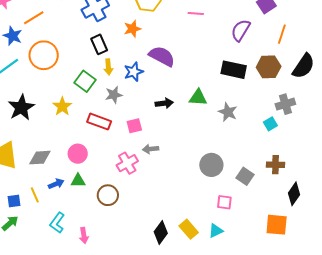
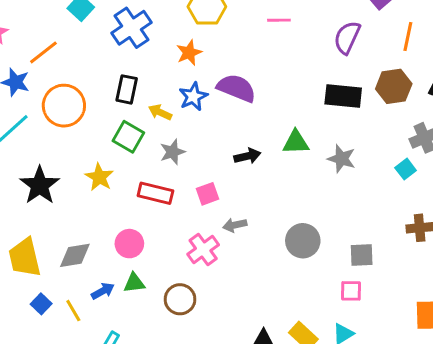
black rectangle: (99, 44) -> (127, 89), moved, turned 42
yellow arrow: (108, 67) -> (160, 112), turned 126
blue star: (134, 72) -> (193, 97), moved
gray circle: (211, 165) -> (303, 241), moved
gray square: (245, 176) -> (362, 255), moved, turned -30
blue square: (14, 201) -> (41, 304), moved, turned -32

